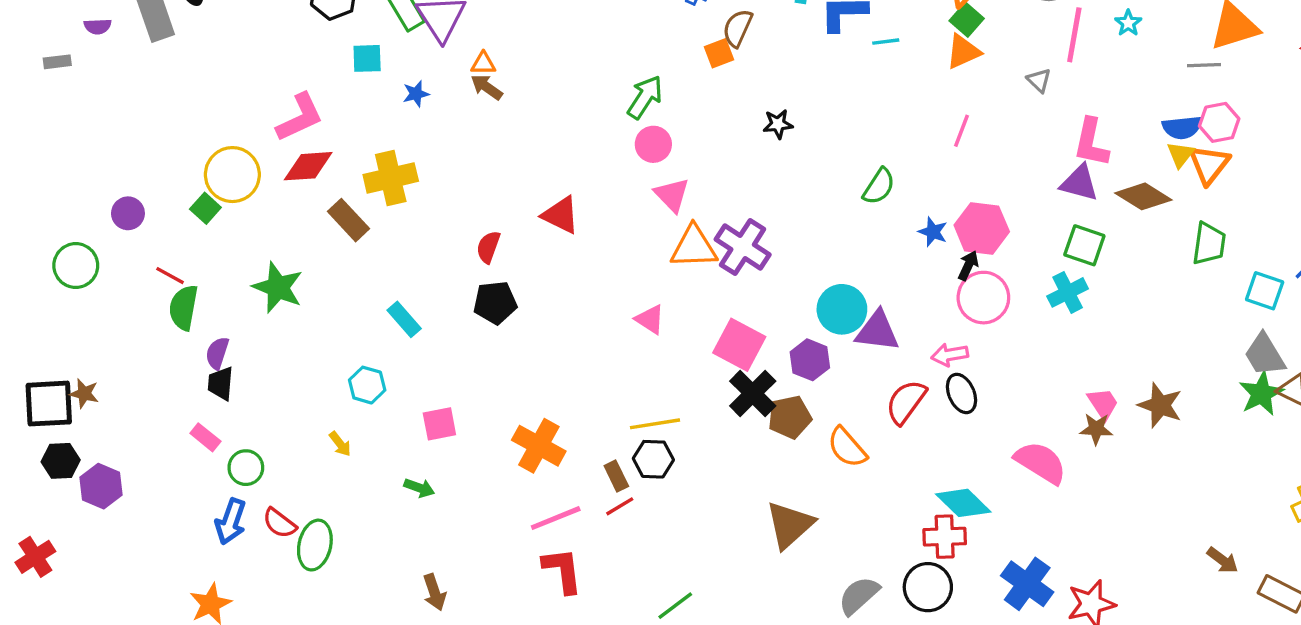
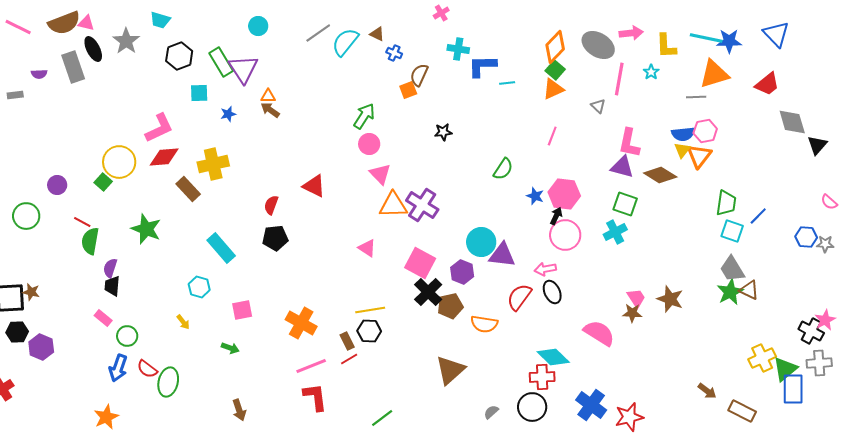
green trapezoid: (1209, 244) -> (726, 203), moved
cyan rectangle: (404, 319) -> (221, 248), size x1.4
orange semicircle: (847, 447) -> (484, 324), turned -40
gray semicircle: (859, 596) -> (491, 412), size x0.6

